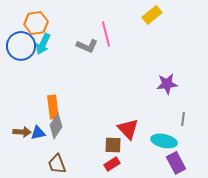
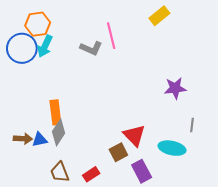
brown square: (113, 145) -> (118, 152), turned -30
purple rectangle: (176, 163) -> (142, 171), moved
red rectangle: (112, 164) -> (91, 174), moved

